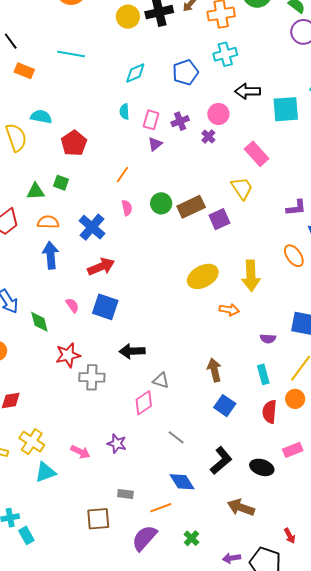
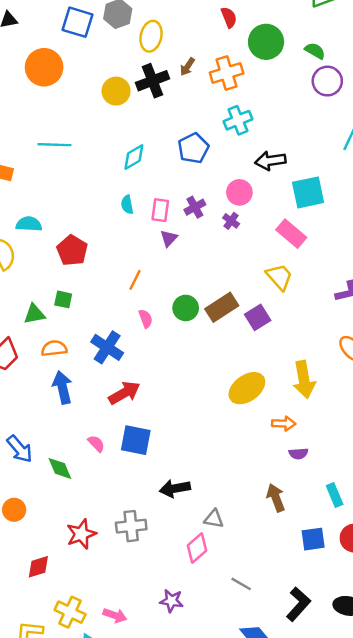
cyan square: (286, 109) -> (308, 192), moved
purple semicircle: (268, 339) -> (298, 454), moved
red star: (68, 355) -> (81, 534), moved
blue square: (225, 406) -> (313, 539), moved, turned -35
pink arrow: (80, 452) -> (115, 615), moved

